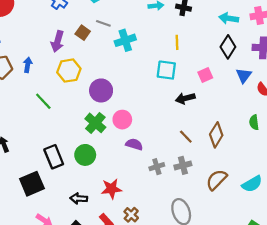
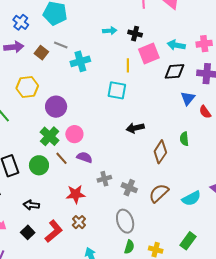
purple arrow: (58, 41) -> (14, 47), moved, turned -114
black diamond: (228, 47) -> (174, 71), turned 50
pink square: (205, 75) -> (149, 53), moved, size x1.5
black arrow: (185, 98) -> (135, 128), moved
green semicircle: (254, 122) -> (184, 139), moved
brown line: (186, 137) -> (61, 158), moved
gray cross: (183, 165) -> (129, 188), moved, turned 35
red star: (111, 189) -> (76, 194), moved

